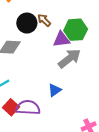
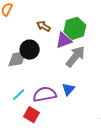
black circle: (27, 23) -> (30, 50), moved
purple semicircle: (28, 108) -> (45, 94), moved

